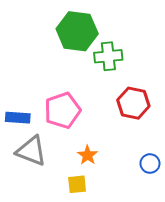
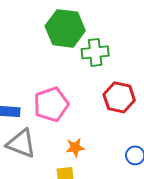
orange star: (87, 155) -> (75, 147), turned 30

